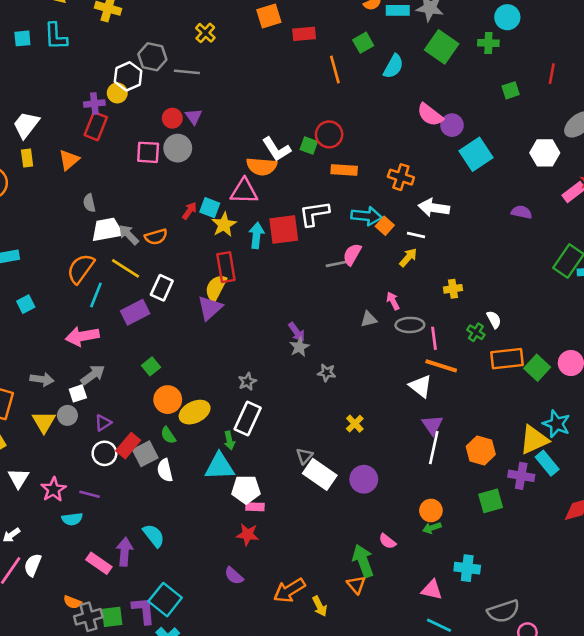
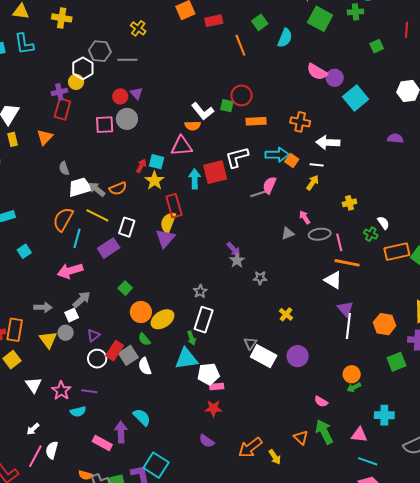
orange semicircle: (262, 166) -> (193, 126), size x0.7
yellow star: (224, 225) -> (154, 181), moved
green arrow: (363, 561) -> (324, 432), moved

